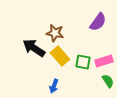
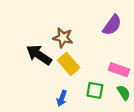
pink rectangle: (104, 61) -> (119, 70), turned 36
green square: (83, 62) -> (95, 90), moved

